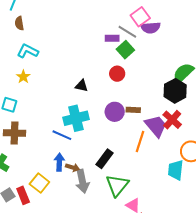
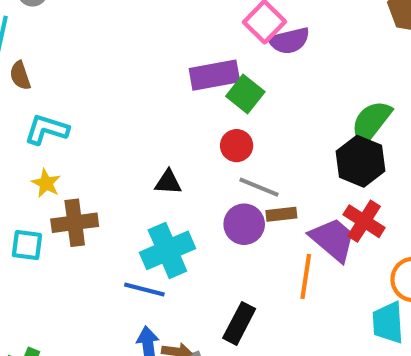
gray line: (127, 32) -> (259, 187), moved
purple rectangle: (112, 38) -> (214, 75), size x1.6
brown cross: (15, 133) -> (75, 223), moved

